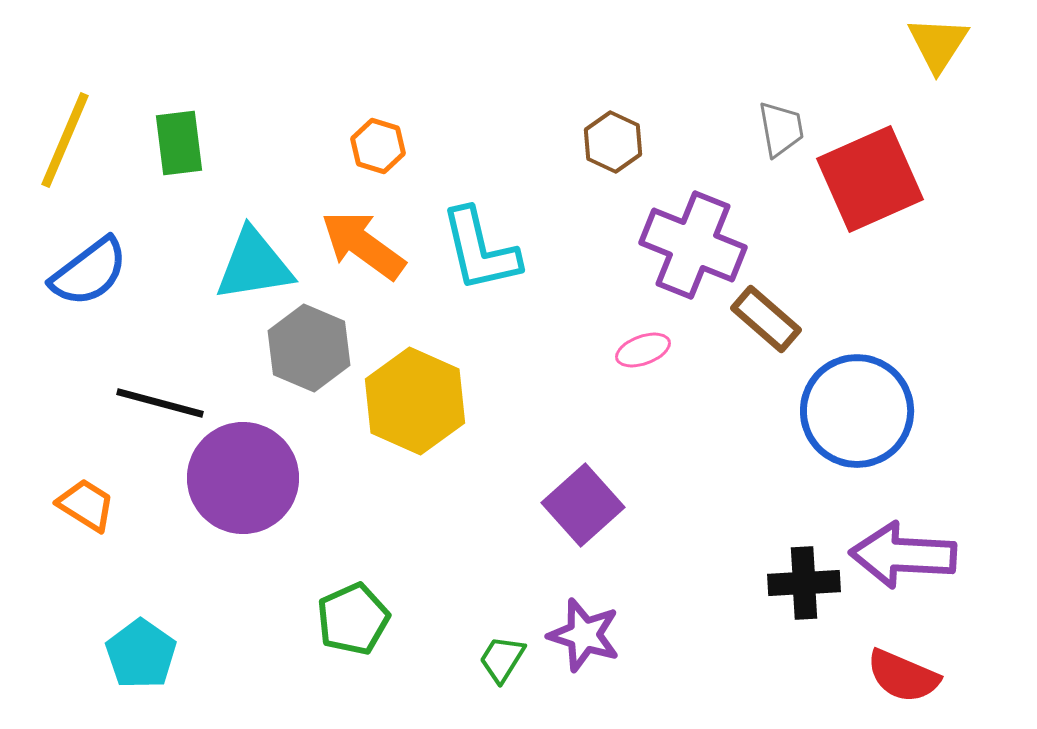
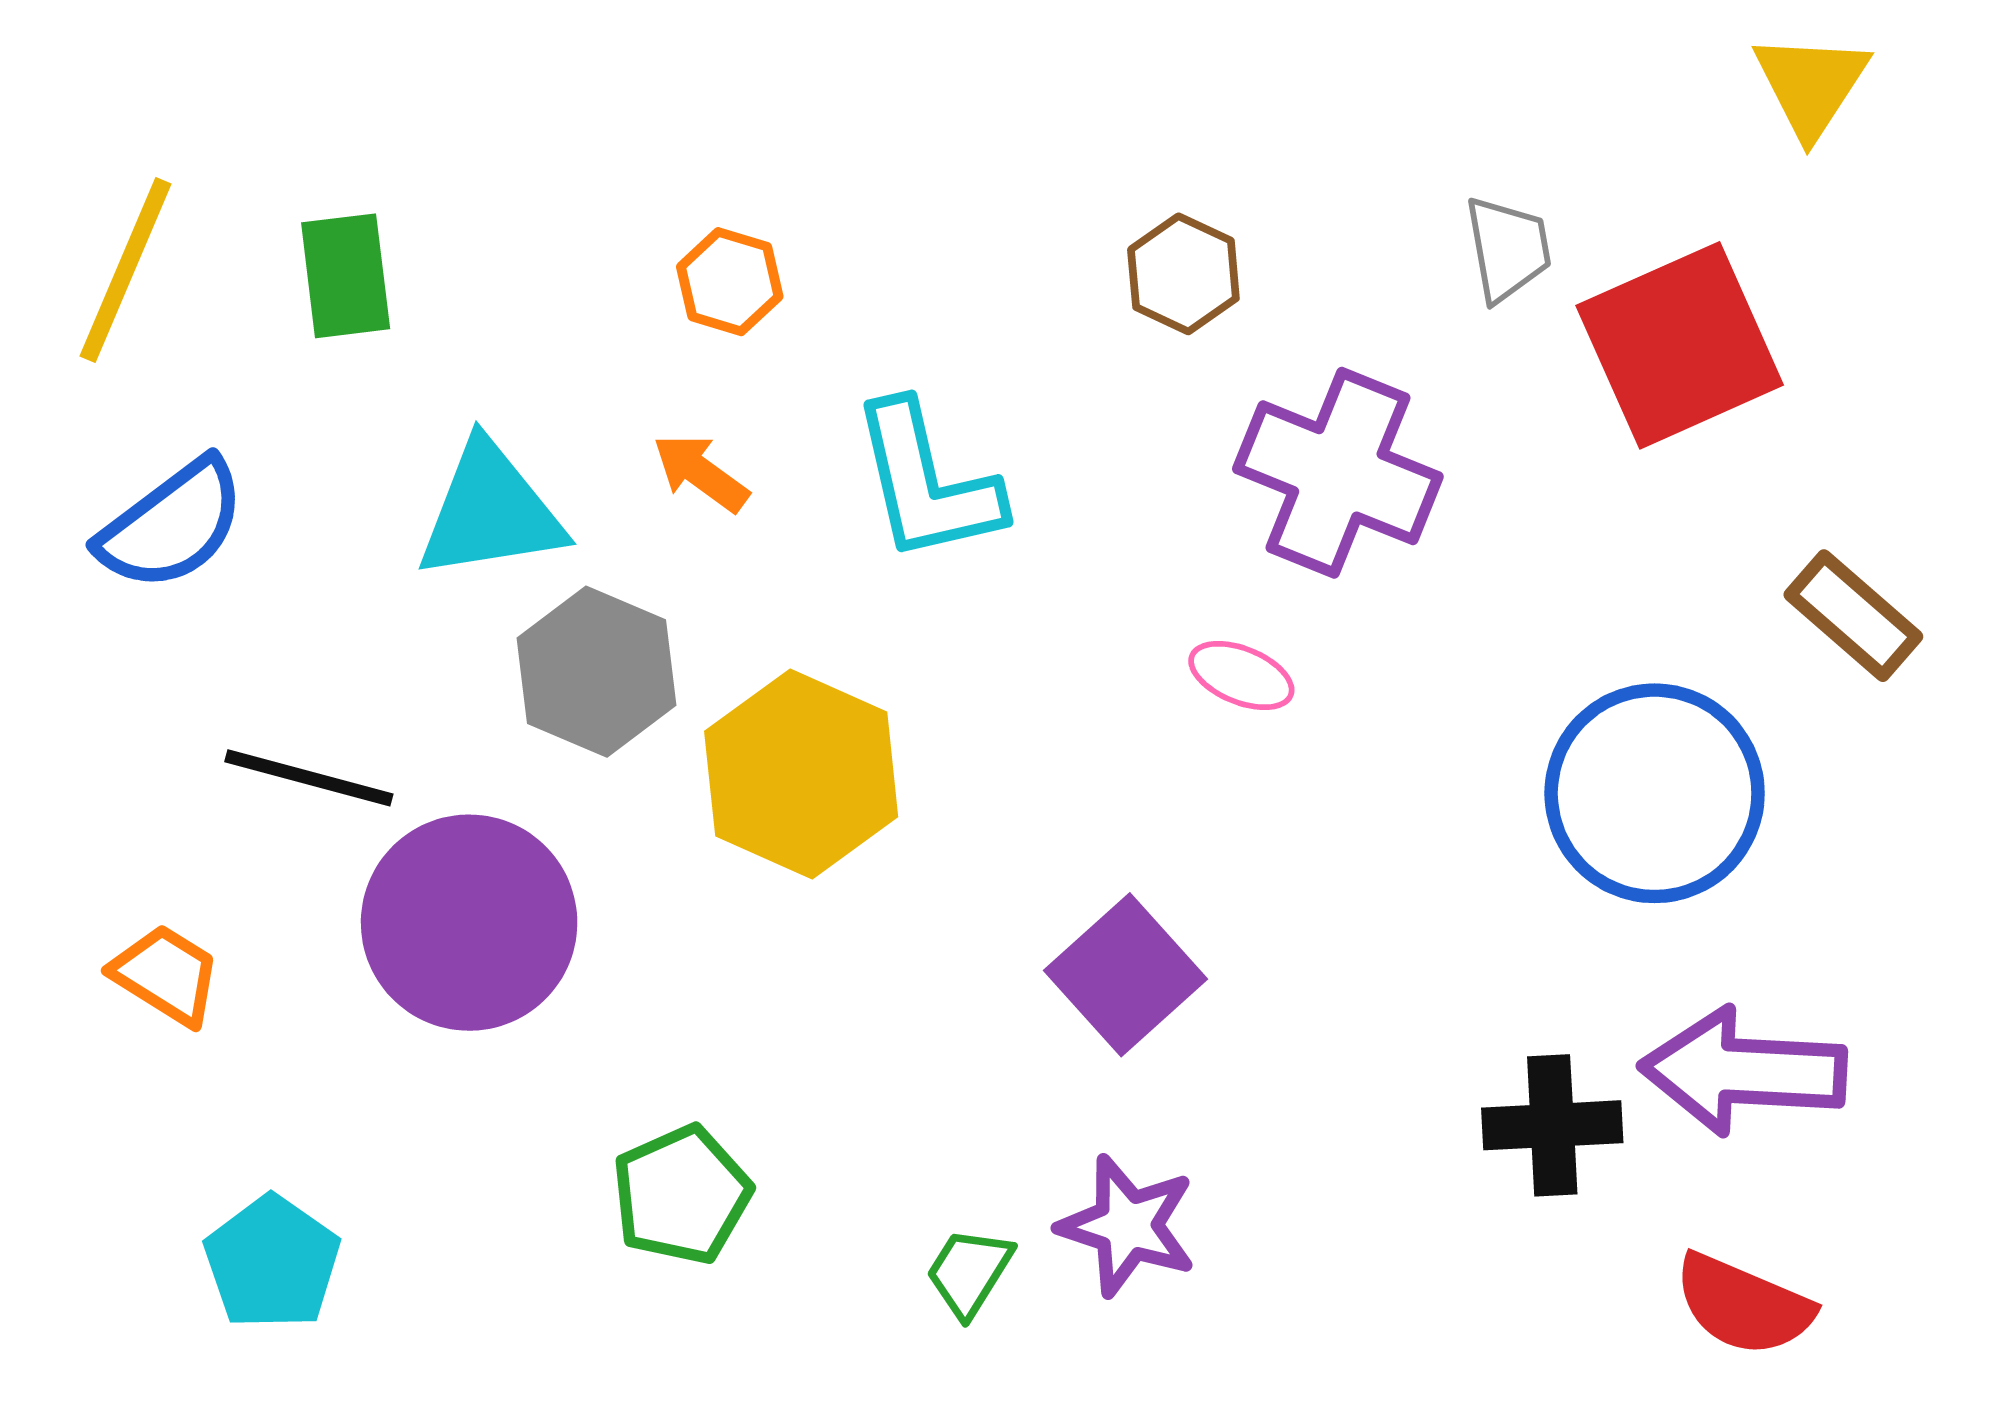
orange arrow: (363, 245) -> (701, 473), size x0.6
brown rectangle: (766, 319) -> (1853, 616), moved
pink ellipse: (643, 350) -> (1241, 676), turned 42

